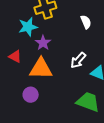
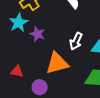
red triangle: (15, 56) -> (17, 71), moved
orange triangle: (41, 69) -> (57, 63), moved

